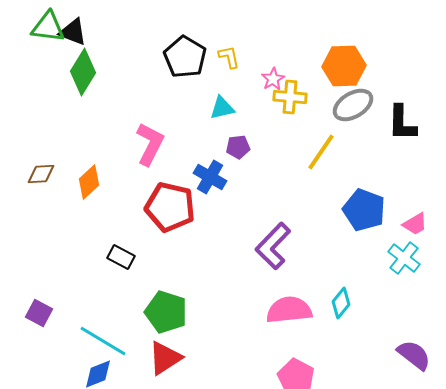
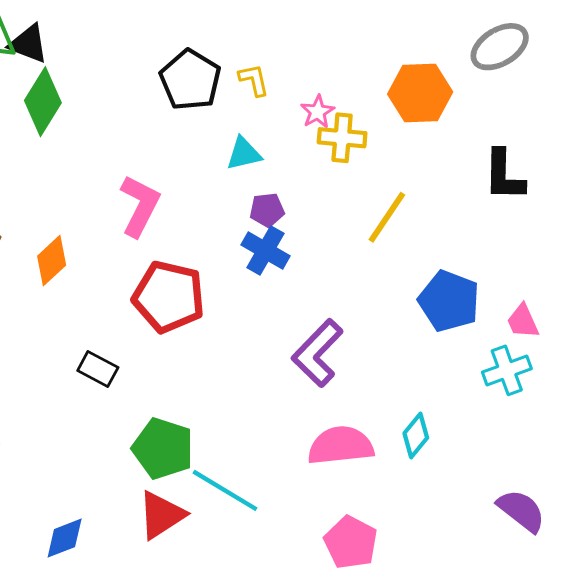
gray ellipse: (353, 105) -> (500, 47), moved
blue cross: (210, 177) -> (265, 250), moved
pink trapezoid: (415, 224) -> (523, 321), turned 96
cyan cross: (404, 258) -> (507, 370), turned 32
cyan line: (103, 341) -> (225, 490), moved

